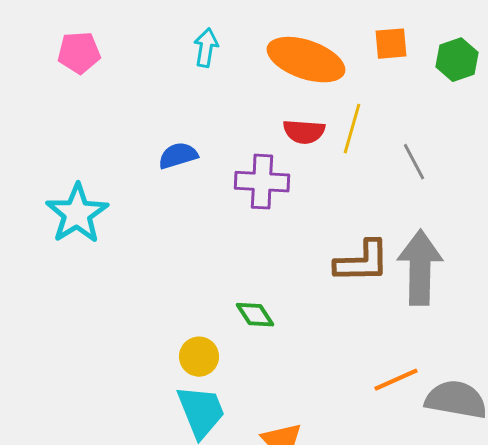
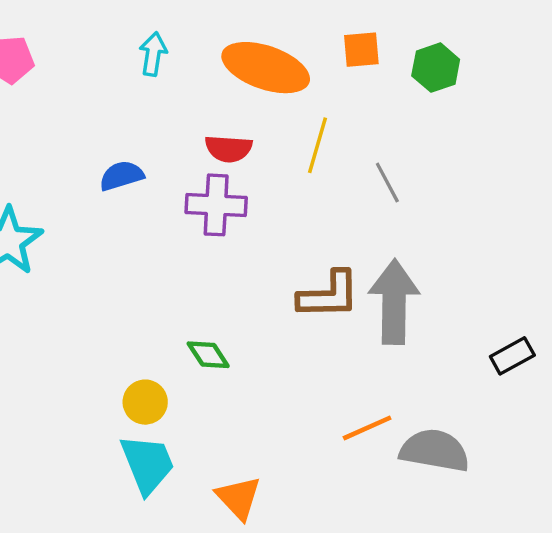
red semicircle: (304, 132) -> (229, 149), moved

